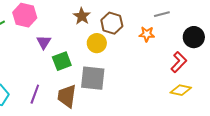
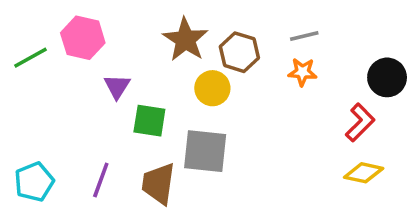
gray line: (162, 14) -> (304, 36), moved
brown star: (82, 16) -> (185, 40), size x1.4
green square: (62, 61) -> (149, 121), turned 30

